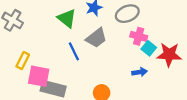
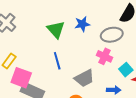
pink cross: (139, 36) -> (105, 56), moved
gray trapezoid: (96, 38) -> (84, 78), moved

